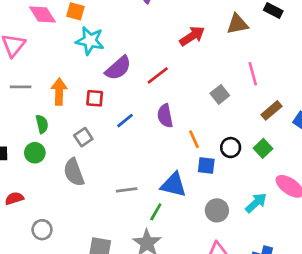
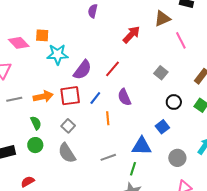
pink line: (253, 74) -> (181, 40), moved
orange arrow: (59, 91) -> (43, 96), turned 90
red square: (95, 98) -> (70, 96), size x1.5
blue line: (125, 121) -> (95, 98), moved
orange line: (194, 139) -> (108, 118), moved, turned 32
black circle: (231, 148) -> (174, 102), moved
blue square: (206, 165) -> (162, 127), turned -32

